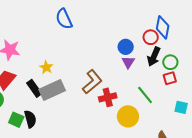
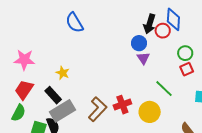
black arrow: (154, 57) -> (150, 24), moved
brown L-shape: (92, 82) -> (97, 109), moved
gray rectangle: (52, 90) -> (63, 111), moved
red cross: (108, 97) -> (122, 105), moved

